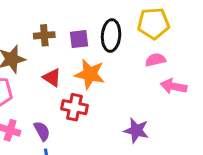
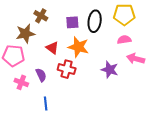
brown cross: (44, 35) -> (41, 16), moved, turned 32
purple star: (136, 130) -> (110, 70), moved
purple semicircle: (42, 131) -> (41, 75), moved

